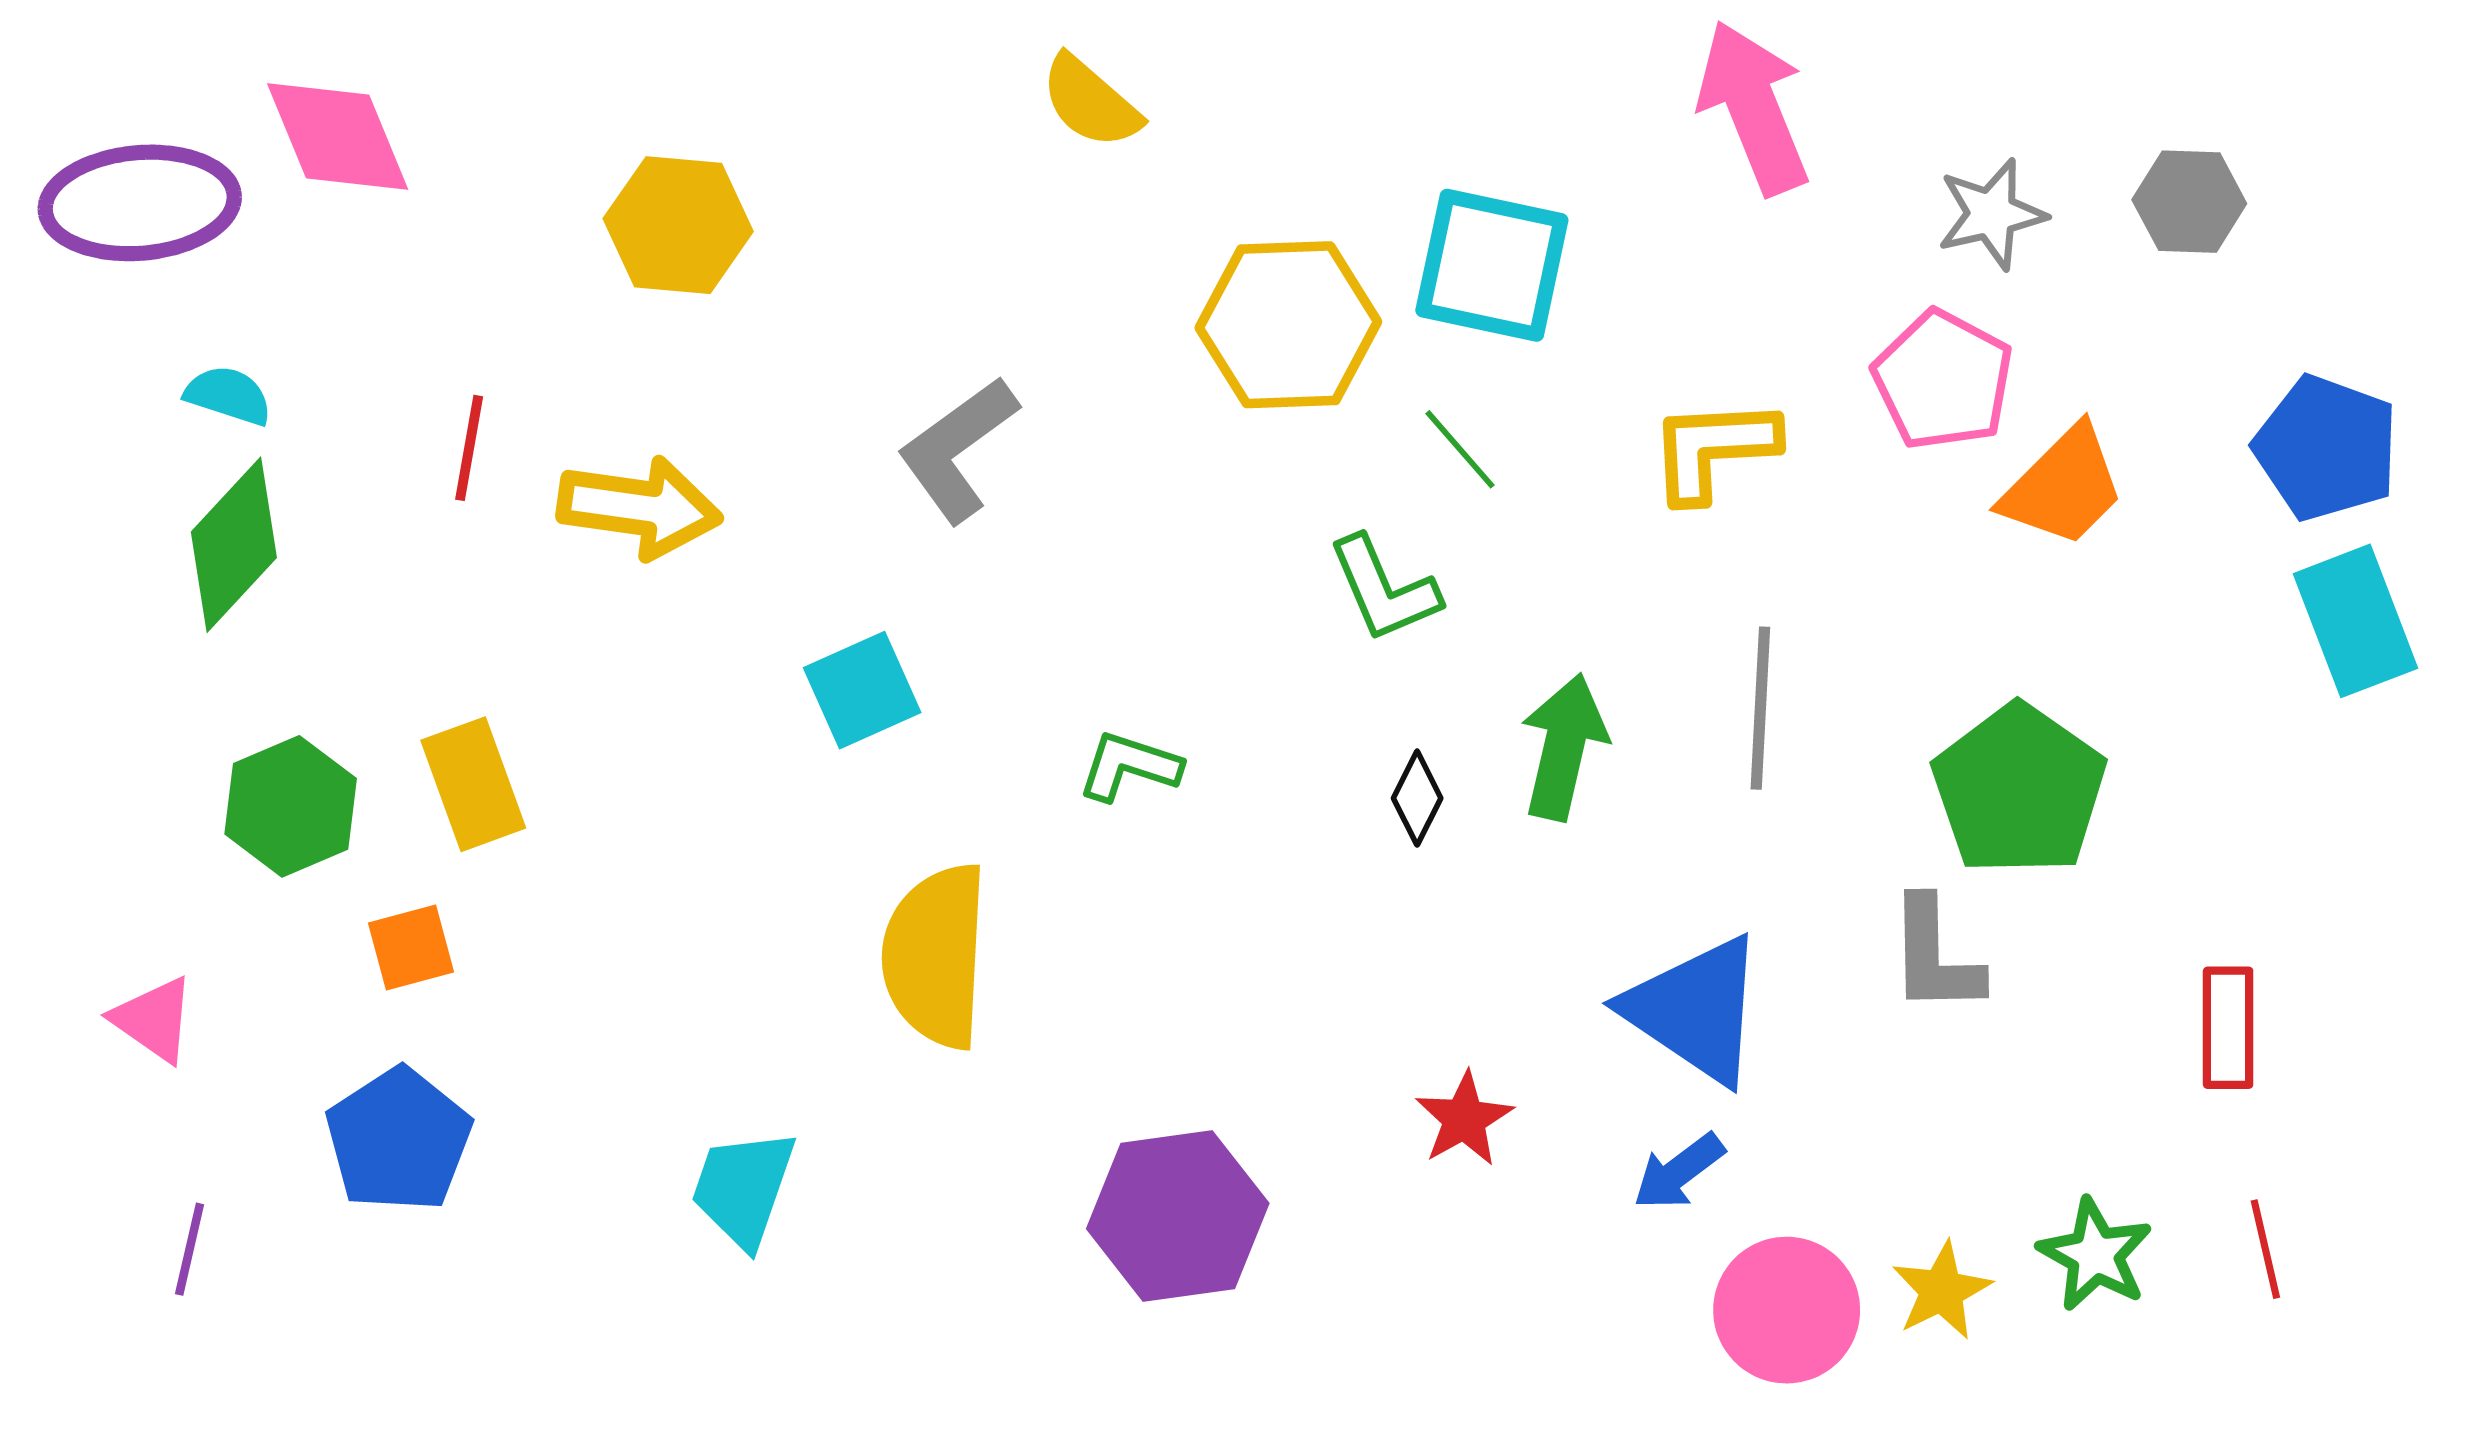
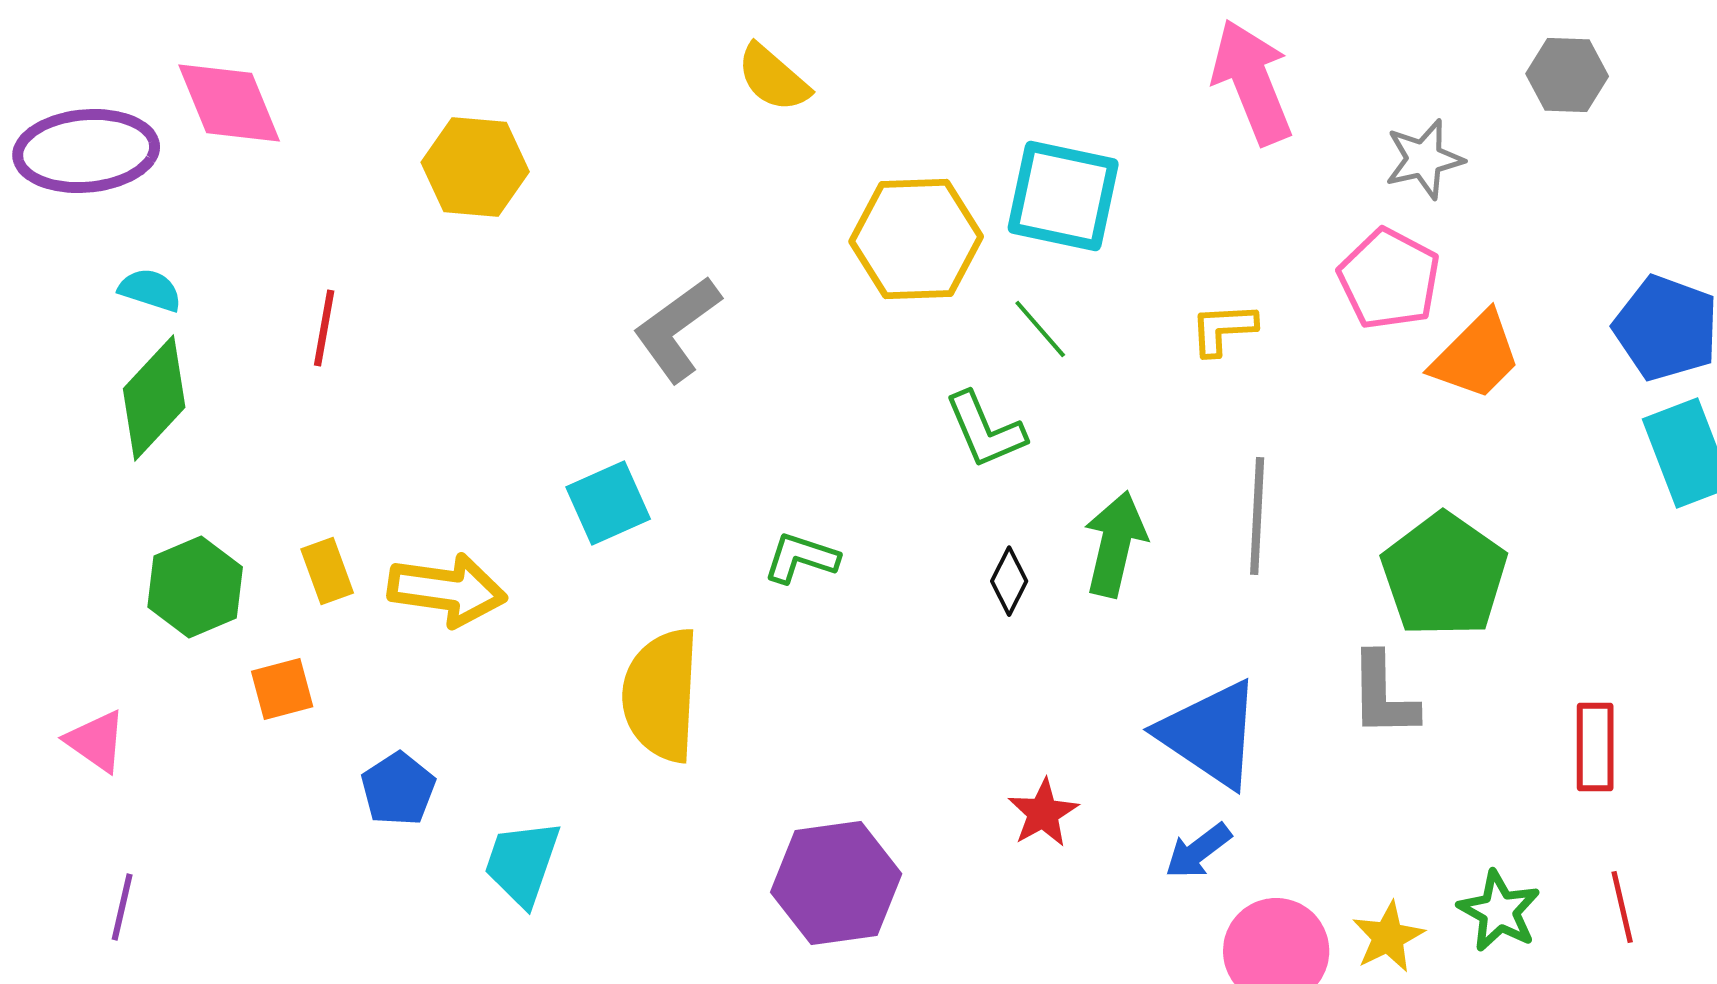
gray hexagon: (2189, 202) -> (1567, 75), moved
yellow L-shape: (1713, 449) -> (1223, 329), size x0.7
yellow arrow: (639, 507) -> (447, 590), moved
yellow rectangle: (473, 784) -> (327, 571), size x0.7
blue pentagon: (399, 1140) -> (398, 789), moved, size x0.7

